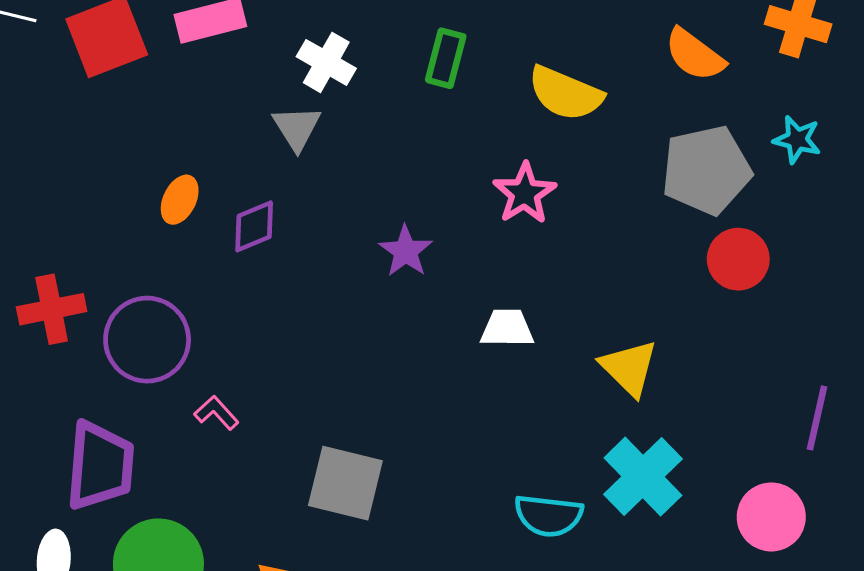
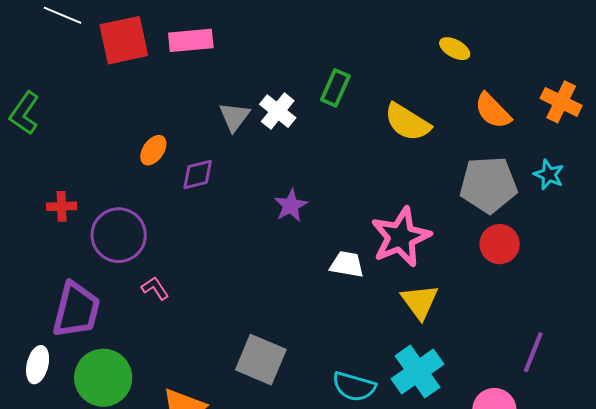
white cross: (326, 62) -> (278, 111), moved
pink star: (525, 193) -> (401, 237), moved, size x1.5
red cross: (52, 309) -> (62, 206), size x0.7
gray square: (345, 483) -> (261, 360), moved

